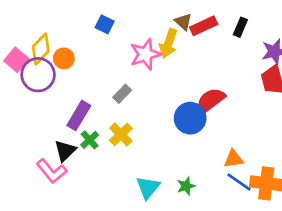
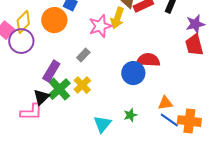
orange circle: (64, 58) -> (54, 20), moved, size x1.6
red semicircle: (210, 100) -> (148, 60), turned 40
green cross: (90, 140) -> (59, 89), size x1.6
pink L-shape: (52, 171) -> (31, 112), turned -50
green star: (186, 186) -> (130, 115), moved

